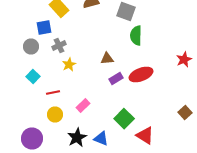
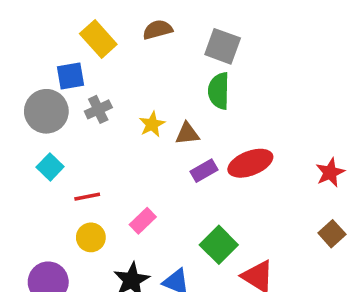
green semicircle: (136, 36) -> (219, 91), moved
gray circle: (31, 46) -> (46, 111), size x1.5
red star: (184, 60) -> (330, 172), moved
yellow star: (69, 64) -> (152, 124), moved

